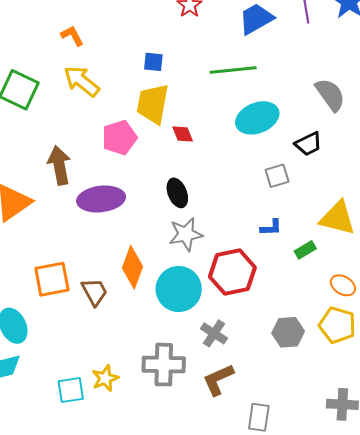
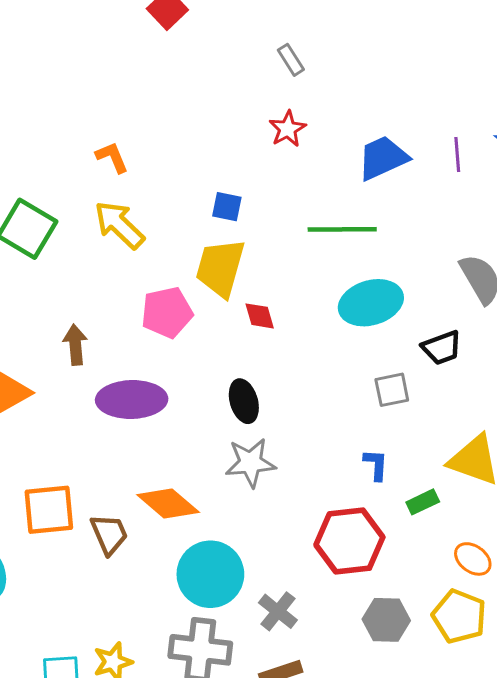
brown arrow: (59, 165) -> (75, 345), size x0.7
blue L-shape: (271, 228) -> (376, 465), turned -90
orange diamond: (132, 267) -> (168, 503), turned -75
red hexagon: (232, 272) -> (349, 541), moved
cyan circle: (179, 289) -> (210, 574), moved

